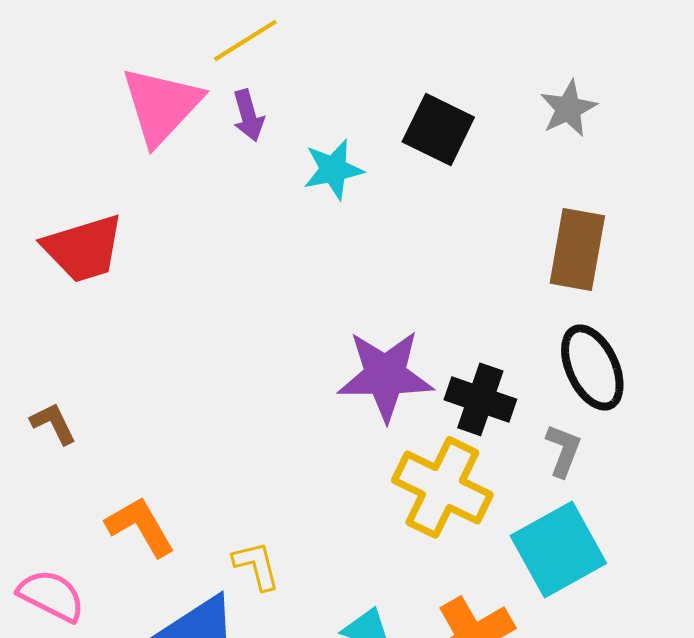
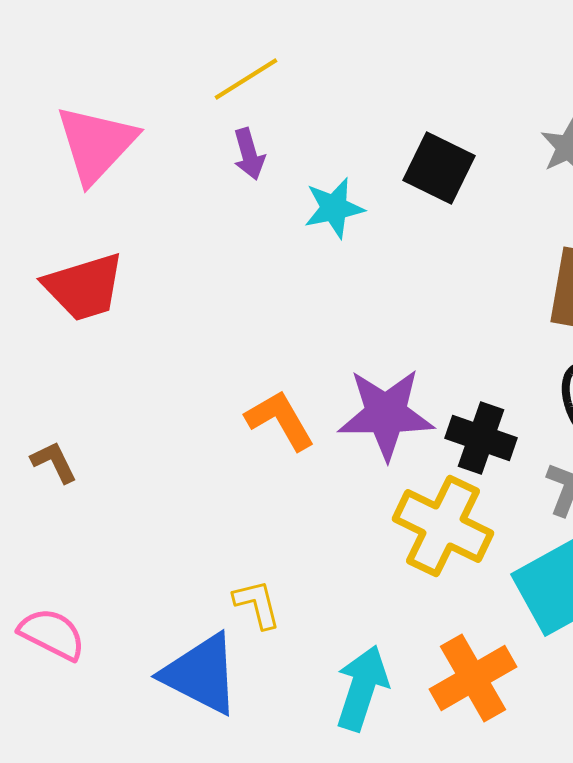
pink triangle: (161, 105) -> (96, 144), moved
orange L-shape: (140, 526) -> (280, 420), moved

